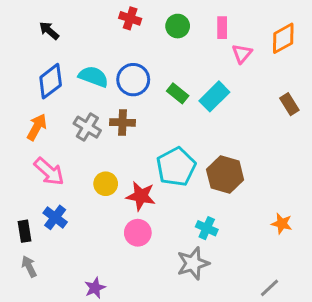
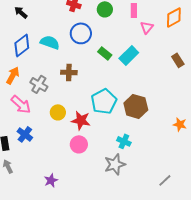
blue circle: (133, 80) -> (81, 33), moved
gray cross: (87, 127) -> (39, 84), moved
orange star: (282, 224) -> (180, 124), moved

